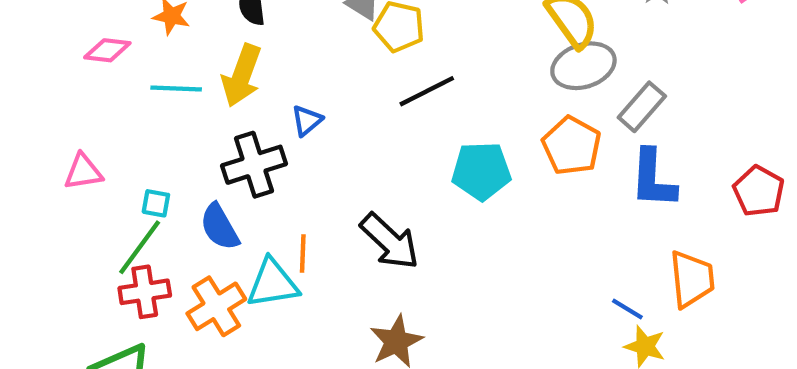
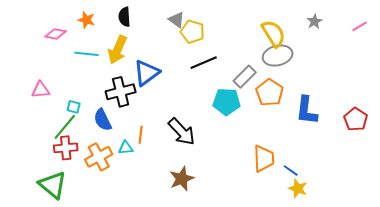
gray rectangle: (642, 107) -> (245, 77), moved
blue triangle: (307, 121) -> (147, 73), size x1.8
orange trapezoid: (692, 279) -> (264, 159), moved
cyan triangle: (273, 283) -> (126, 148), size x0.6

